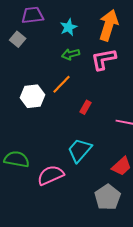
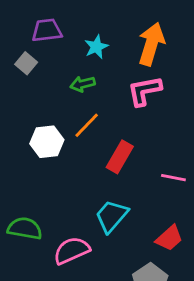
green arrow: (71, 54) -> (83, 84), moved
red rectangle: (86, 107) -> (120, 157), size x1.6

